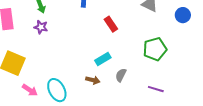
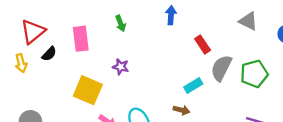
purple star: (41, 27) -> (121, 67), moved
gray semicircle: (121, 75) -> (221, 68), moved, size x1.6

